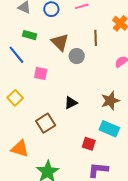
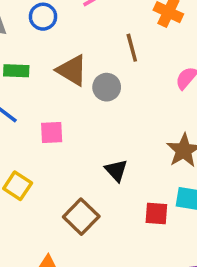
black triangle: (71, 103) -> (116, 170), turned -32
red square: (89, 144) -> (156, 214), moved

